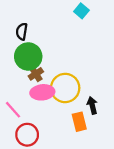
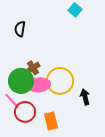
green circle: (28, 56) -> (21, 81), moved
orange rectangle: (79, 122) -> (51, 121), moved
red circle: (27, 135) -> (25, 112), moved

